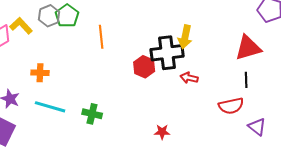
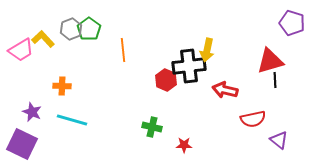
red arrow: (189, 78) -> (225, 90), moved, size x1.4
black line: (246, 80) -> (275, 80), moved
green cross: (92, 114) -> (152, 127), moved

